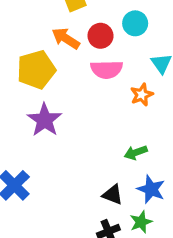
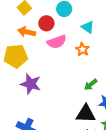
yellow pentagon: (36, 70) -> (16, 56), turned 30
black triangle: (113, 195) -> (86, 114), size x1.5

